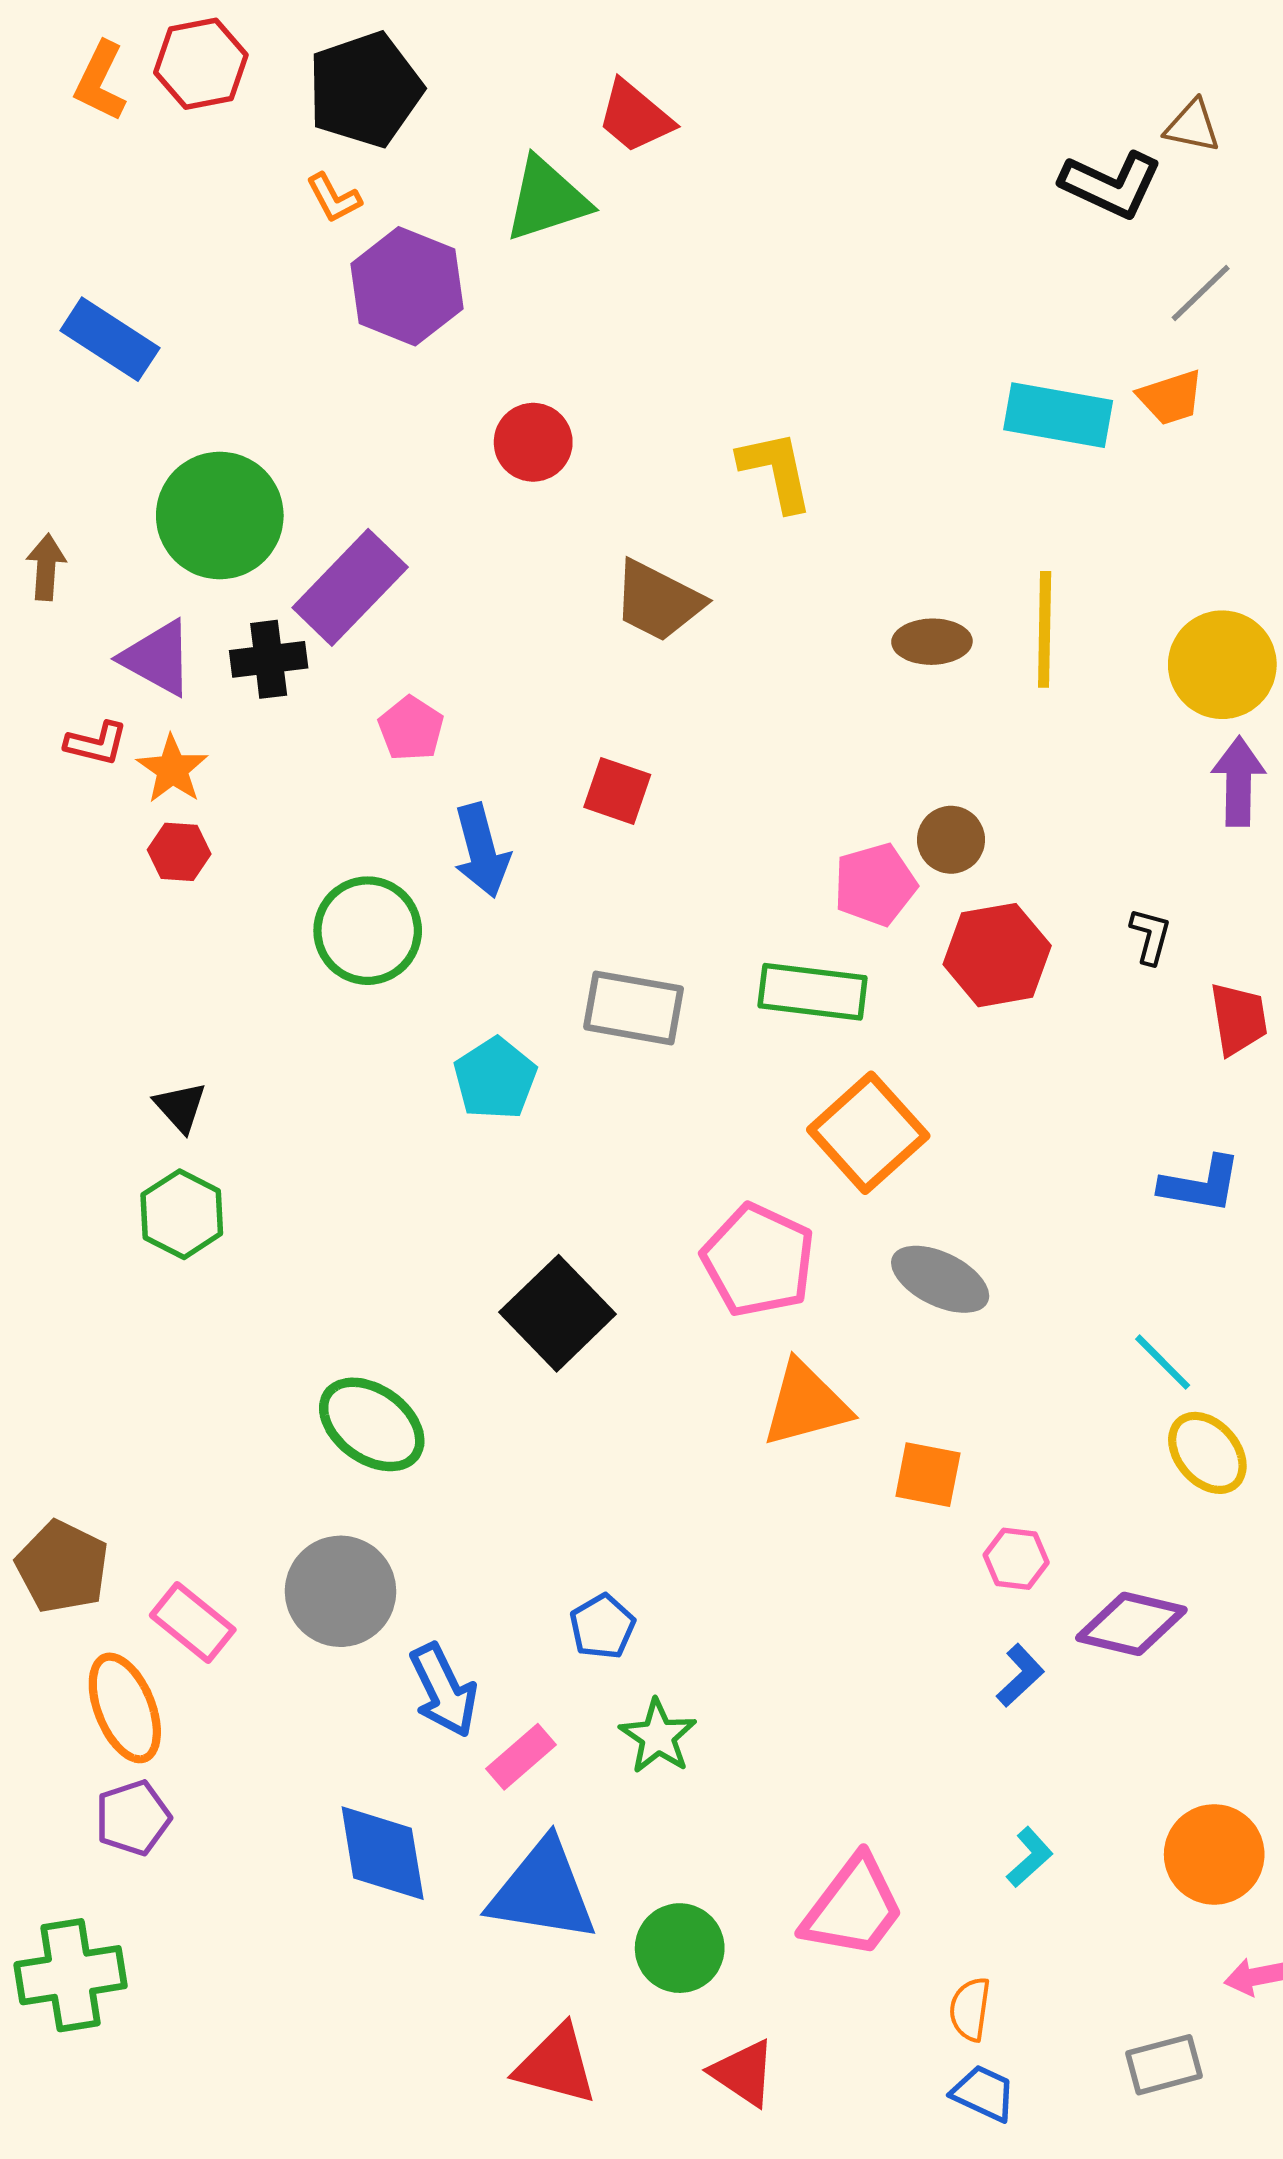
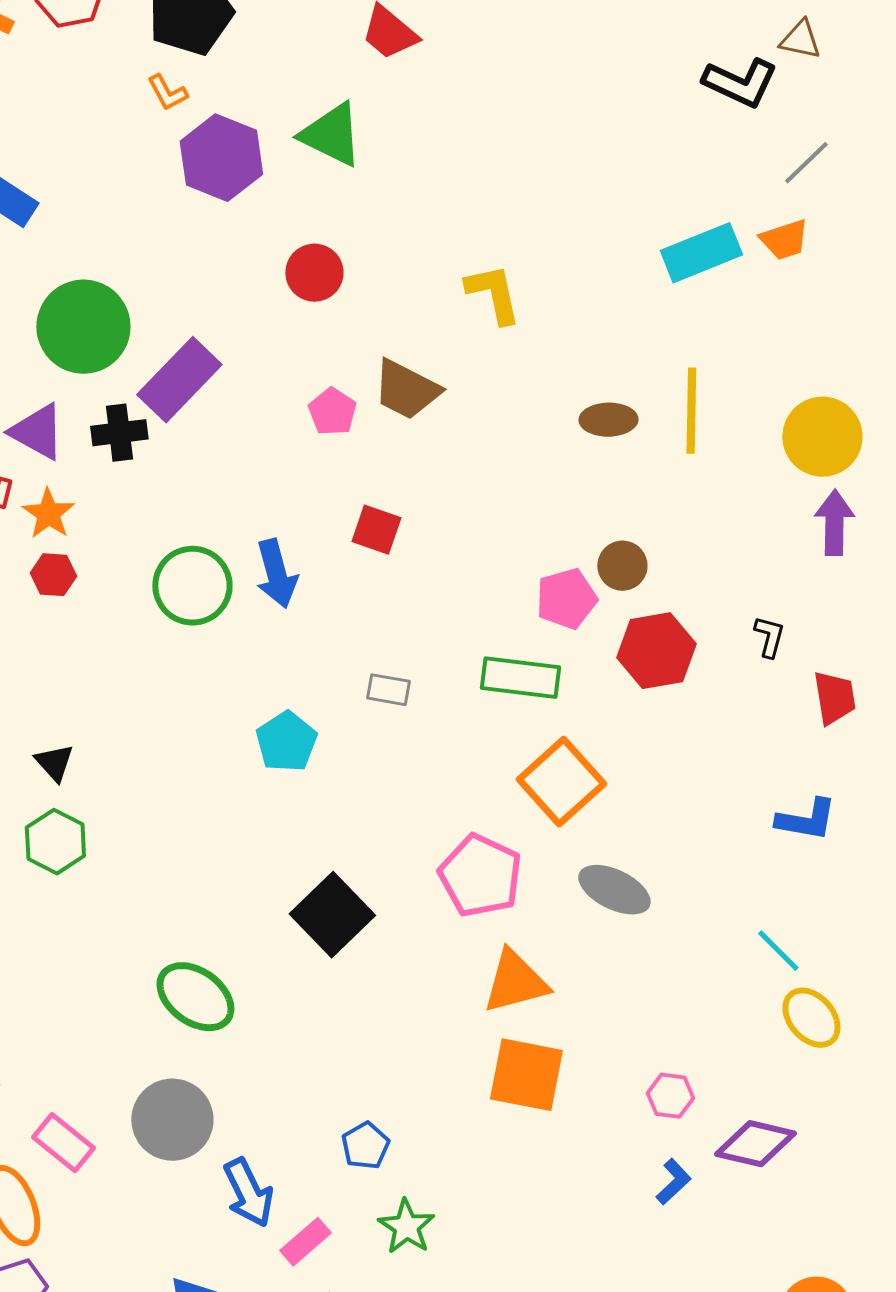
green triangle: (547, 199) -> (331, 135), moved, turned 44
cyan rectangle: (1058, 415) -> (701, 253), turned -32
pink pentagon: (411, 728) -> (332, 412), moved
green circle: (368, 931) -> (192, 586), moved
gray rectangle: (634, 1008) -> (388, 690), size x0.6
orange square: (928, 1475) -> (526, 1075), moved, size x1.5

